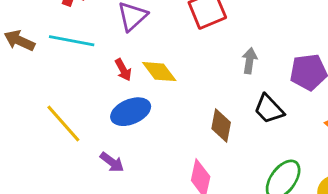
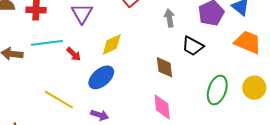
red arrow: (123, 70) -> (74, 54), moved
yellow diamond: (159, 72) -> (112, 45), turned -60

